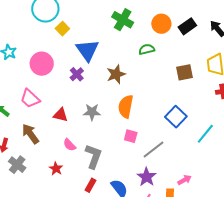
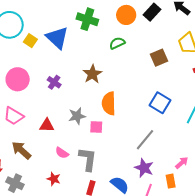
blue triangle: (87, 50) -> (57, 38), moved
pink square: (131, 136) -> (96, 127), moved

